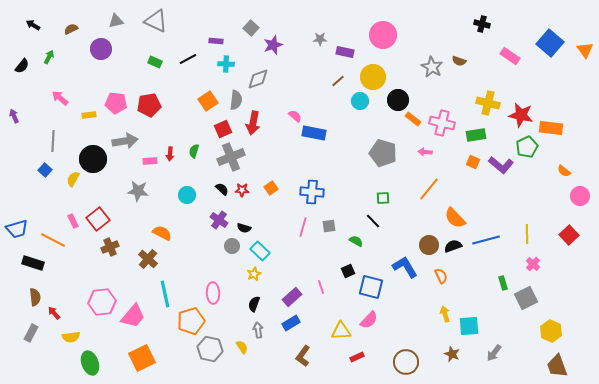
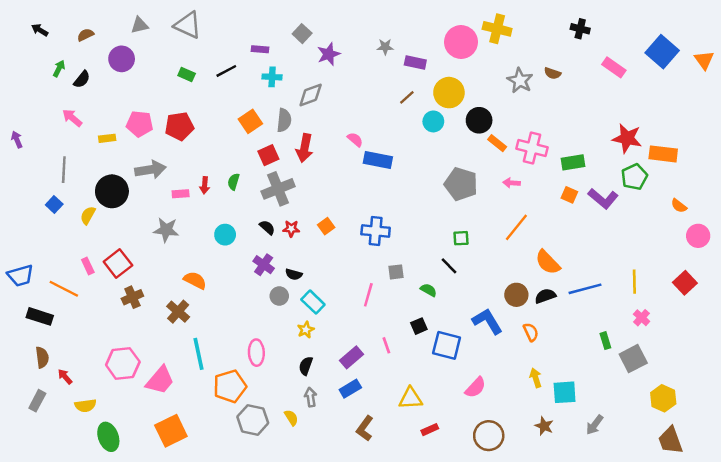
black semicircle: (22, 66) -> (82, 79), moved
yellow cross: (488, 103) -> (497, 29), moved
pink line: (303, 227) -> (368, 295), moved
pink semicircle: (369, 320) -> (475, 387), moved

